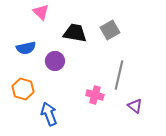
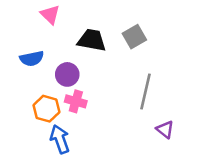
orange hexagon: (23, 89) -> (46, 109), moved
pink cross: (95, 95) -> (76, 101), moved

